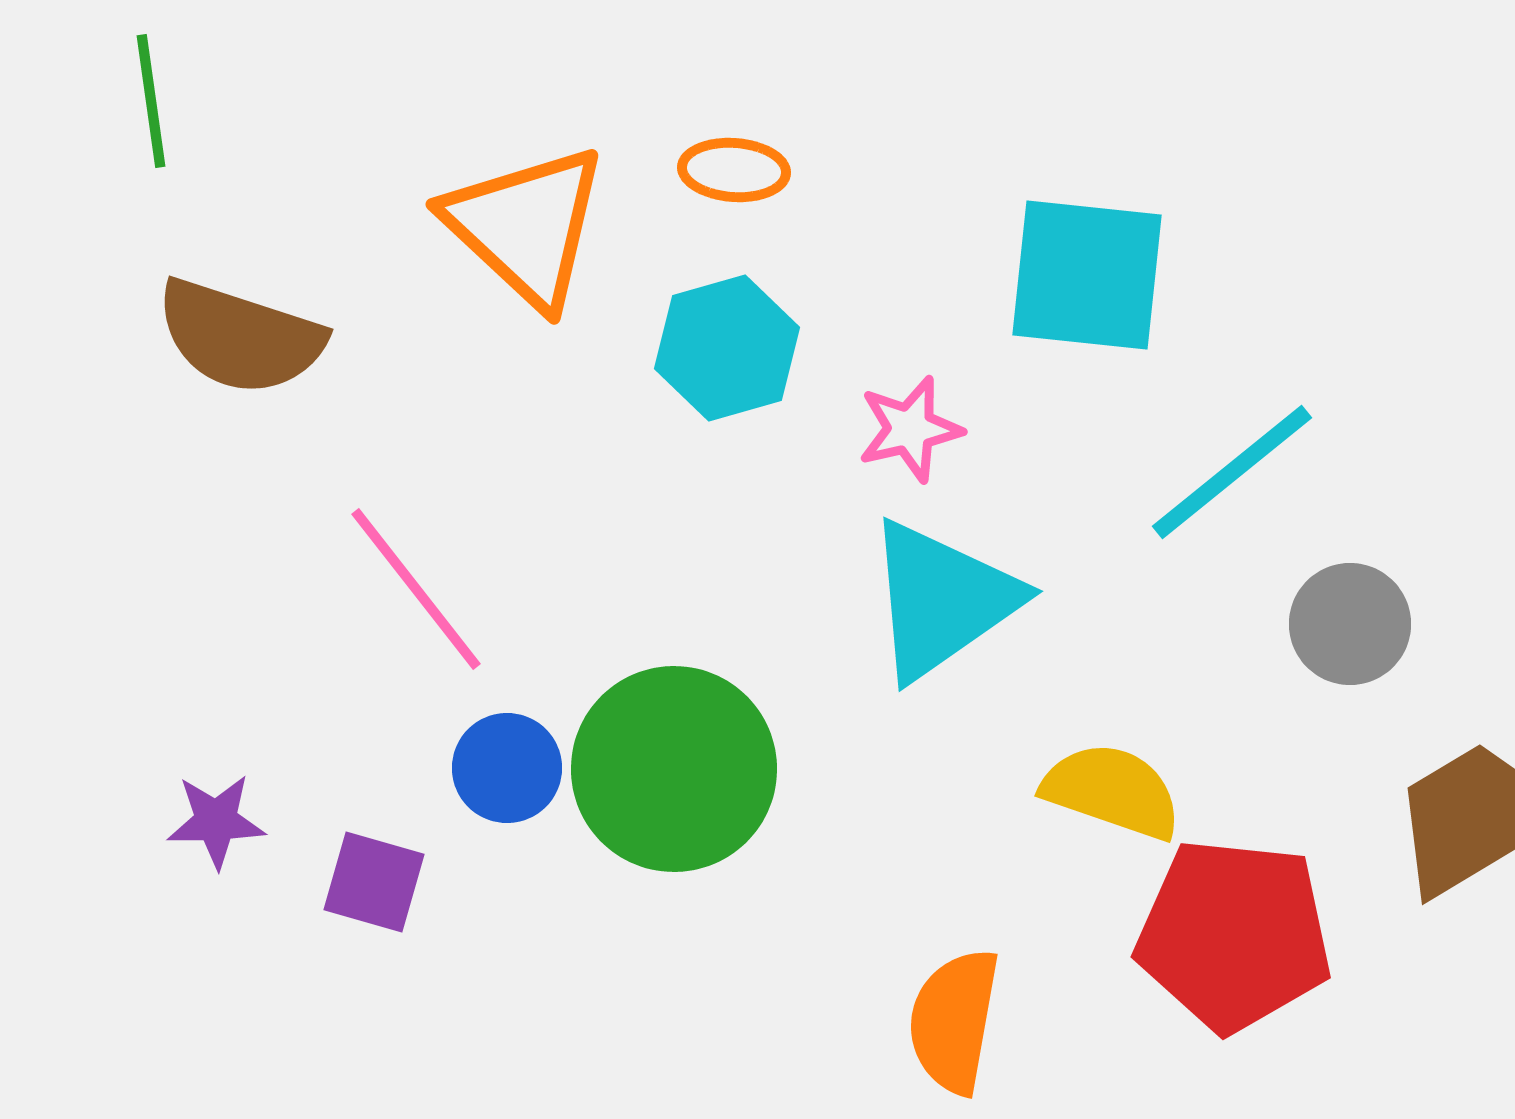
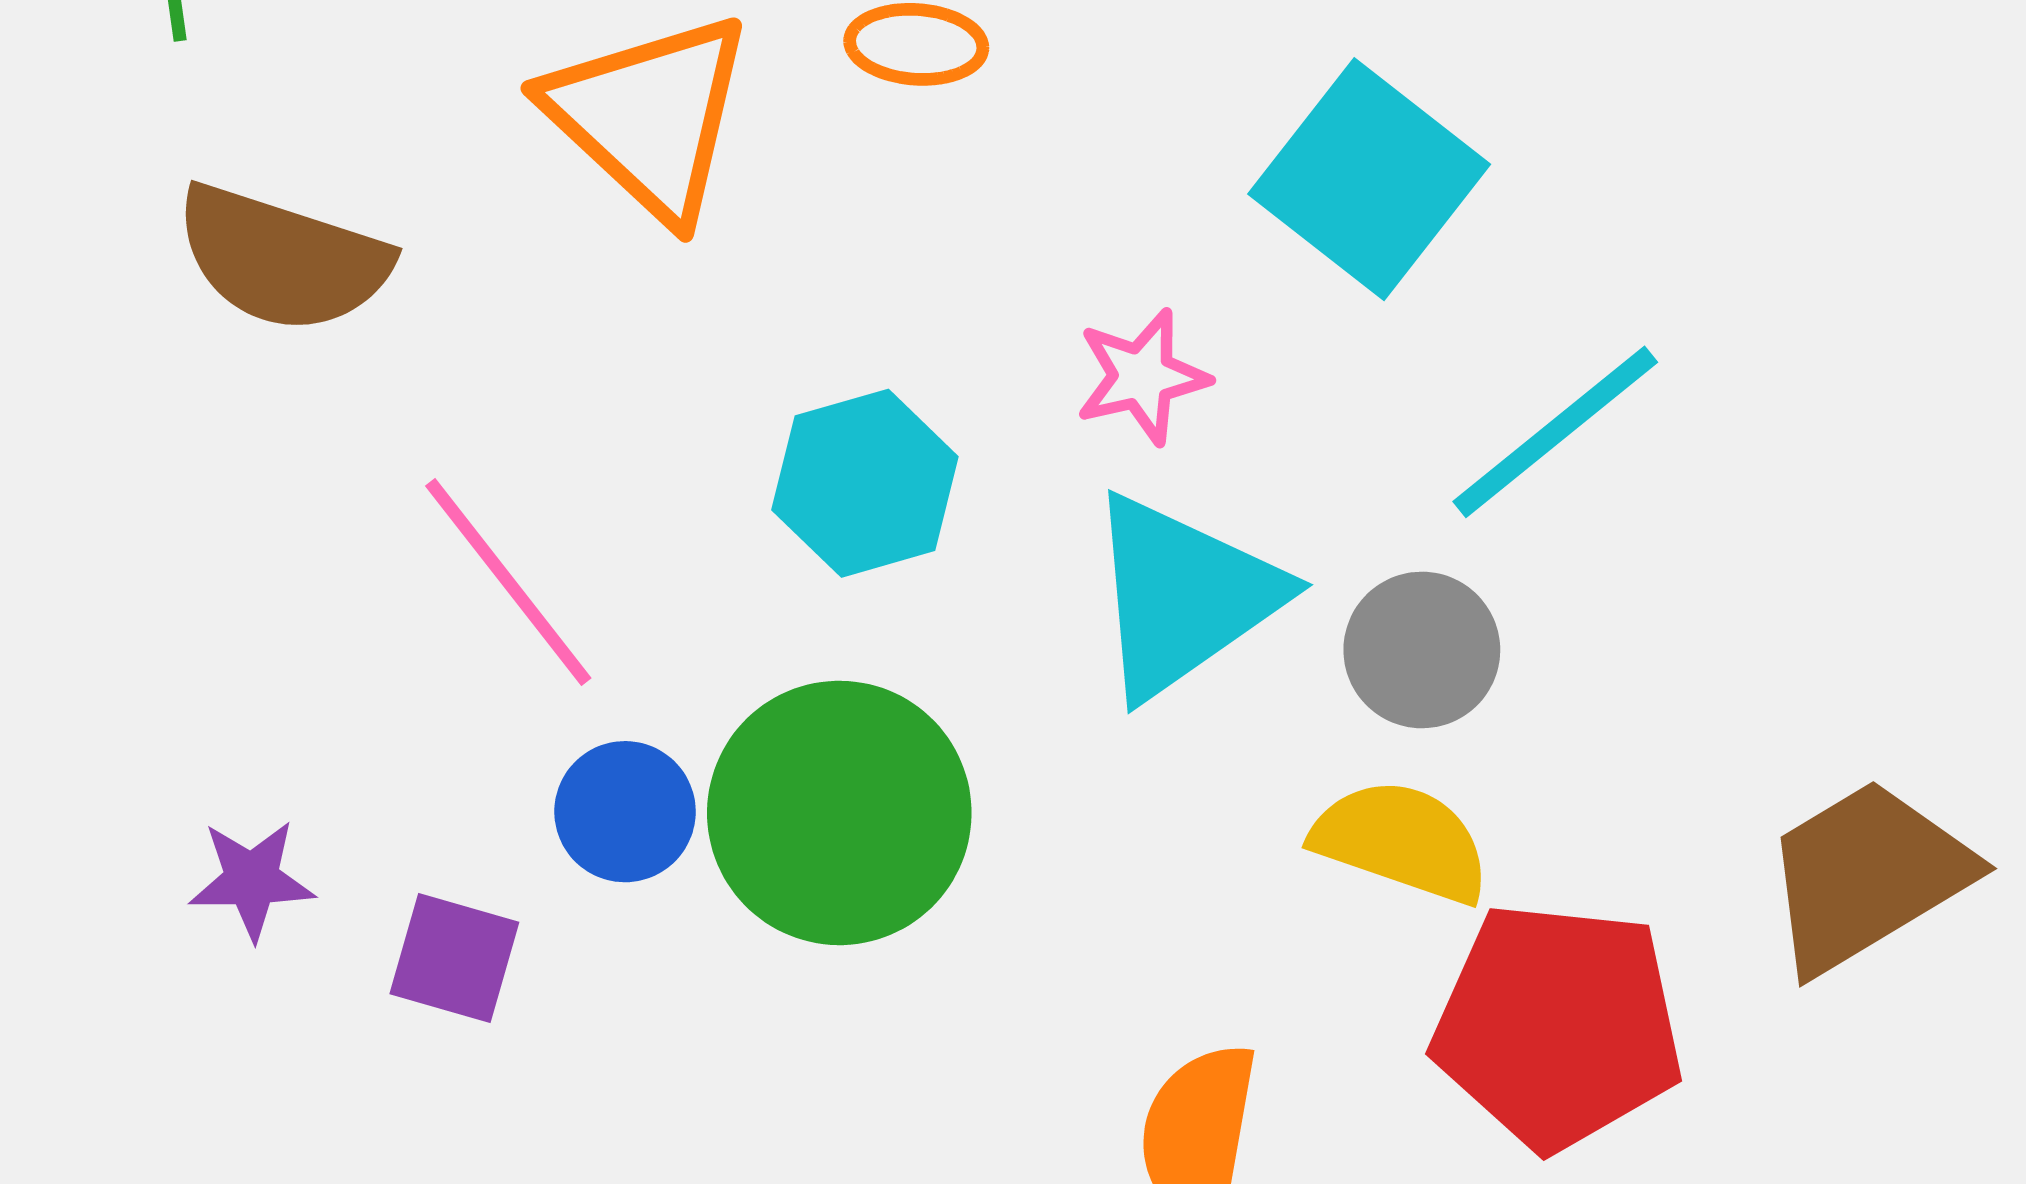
cyan square: (1087, 275) -> (1369, 179), turned 32
cyan hexagon: (727, 348) -> (865, 483), moved
gray circle: (1350, 624) -> (1422, 650), moved

